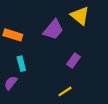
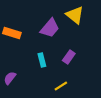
cyan rectangle: (21, 64) -> (42, 60), moved

